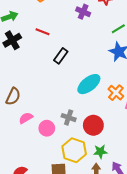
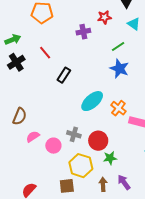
purple cross: (83, 12) -> (83, 32), turned -32
red line: (43, 32) -> (45, 53), turned 32
green star: (100, 152) -> (110, 158), moved

